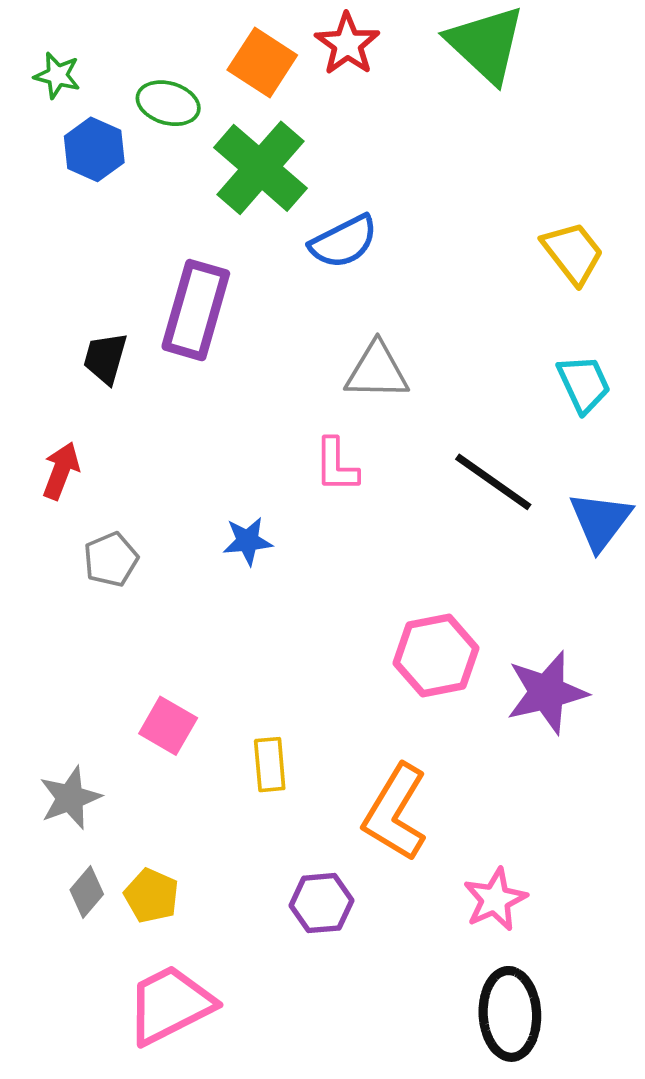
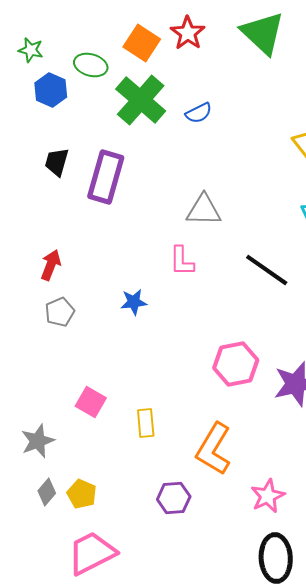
blue semicircle: (344, 242) -> (199, 113), moved, size x0.7
black trapezoid: (105, 358) -> (57, 162), moved
red arrow: (61, 471) -> (51, 265), moved

